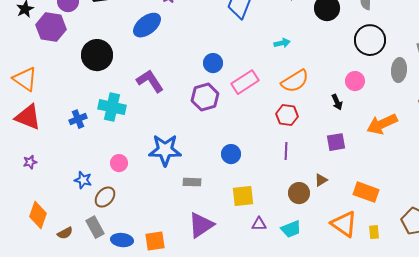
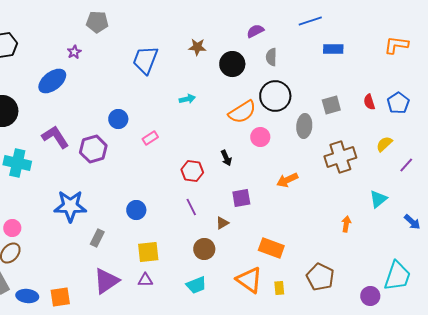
orange semicircle: (295, 81) -> (242, 112), moved
pink rectangle: (245, 82) -> (150, 138), size x0.6
purple hexagon: (205, 97) -> (93, 149), moved
black arrow: (337, 102) -> (226, 158), moved
orange arrow: (382, 124) -> (287, 180), size x0.7
purple line: (286, 151) -> (191, 207), turned -30
pink circle: (119, 163) -> (12, 228), moved
brown triangle: (321, 180) -> (222, 223), moved
gray rectangle: (192, 182) -> (97, 238), turned -66
purple triangle: (259, 224) -> (145, 280), moved

